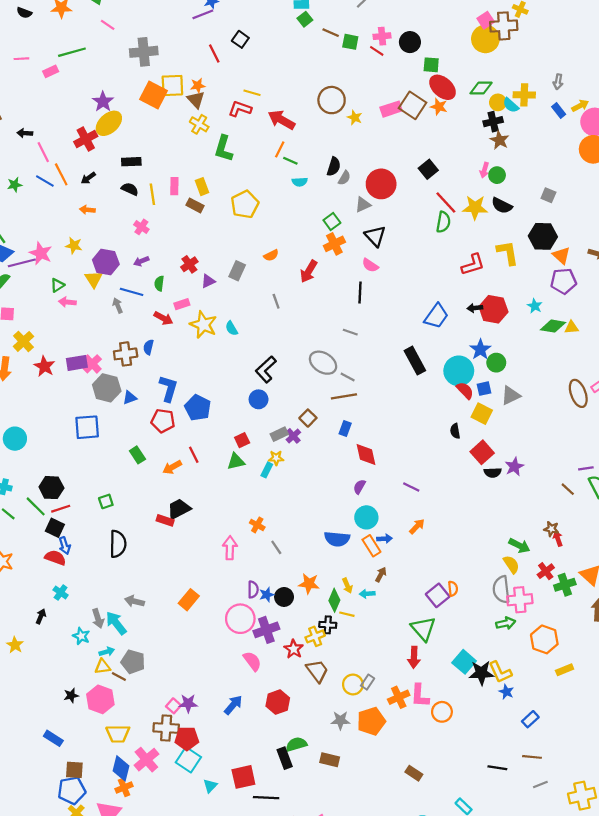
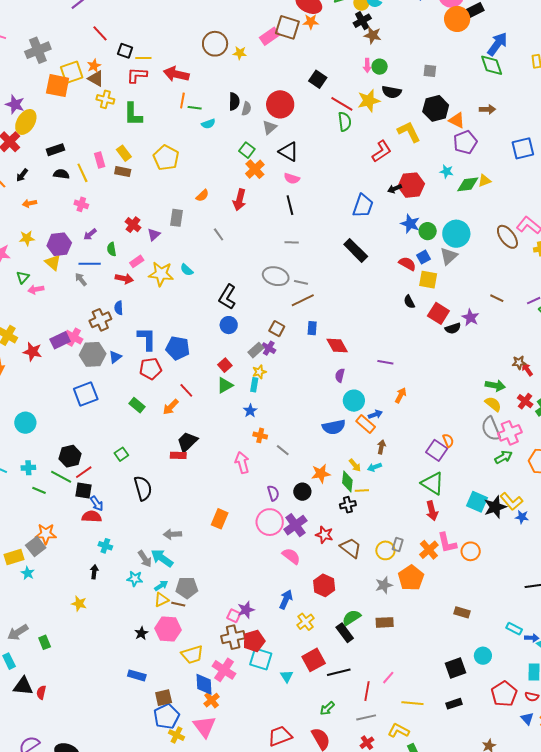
black square: (240, 39) -> (125, 51), moved
cyan circle: (459, 371) -> (456, 234), moved
brown line: (568, 489) -> (497, 298), moved
blue star: (267, 595) -> (250, 411), moved
yellow cross: (315, 636) -> (306, 622), moved

